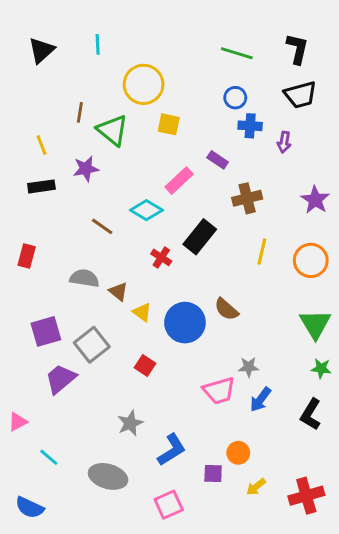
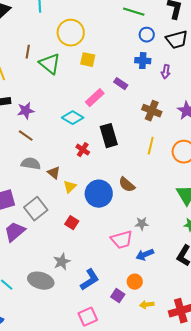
blue circle: (235, 98) -> (147, 35), moved
purple star: (86, 169) -> (26, 111), moved
brown cross: (247, 198) -> (152, 111), moved, turned 36
brown line: (102, 226) -> (26, 136), moved
black rectangle: (200, 237) -> (109, 136), turned -55
yellow triangle: (142, 312) -> (70, 187), turned 40
blue arrow: (260, 400) -> (145, 255), moved, turned 30
purple square: (213, 474) -> (118, 296), turned 32
gray ellipse: (108, 476) -> (41, 281), moved
yellow arrow: (256, 487) -> (147, 305), turned 32

